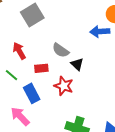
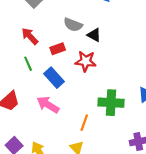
green line: (12, 75) -> (28, 64), turned 40

